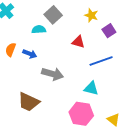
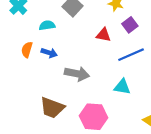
cyan semicircle: (39, 29) -> (47, 25), moved
purple square: (109, 31) -> (130, 25), moved
pink hexagon: (81, 114) -> (93, 117), moved

